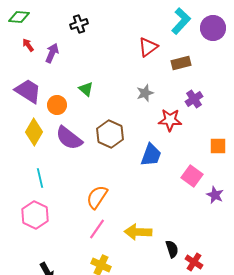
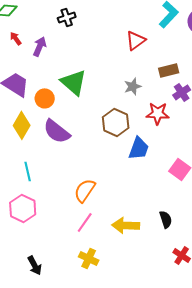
brown rectangle: (181, 63) -> (169, 70), moved
green triangle: (86, 89) -> (74, 82), size x1.8
brown hexagon: (110, 134) -> (116, 122), moved
black semicircle: (172, 249) -> (166, 219), moved

